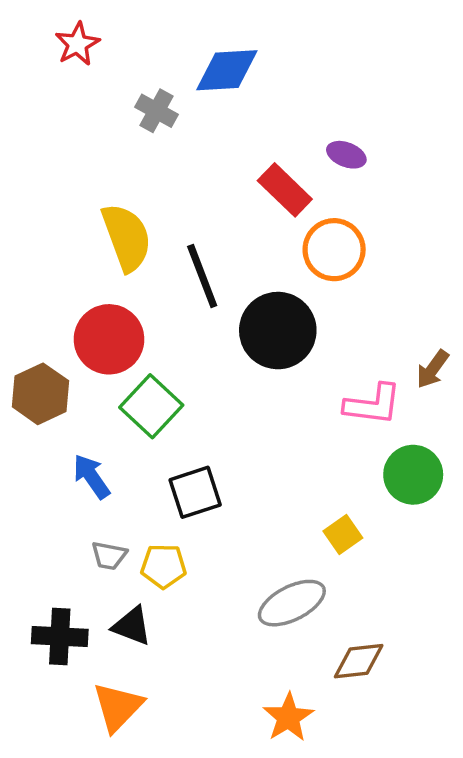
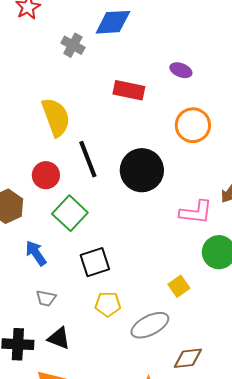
red rectangle: (285, 190) -> (129, 90), moved, turned -32
orange circle: (334, 250) -> (193, 125), moved
black line: (202, 276) -> (88, 159), moved
red circle: (109, 339) -> (46, 175), size x0.7
yellow pentagon: (164, 566) -> (108, 304), moved

